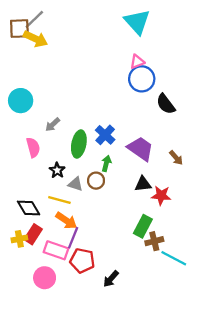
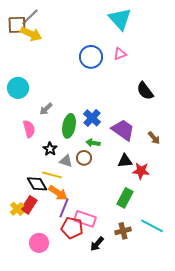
blue circle: (142, 79) -> (91, 57), moved
green arrow: (106, 163) -> (93, 143), turned -96
black diamond: (29, 208) -> (37, 184), moved
yellow cross: (19, 239) -> (17, 209), turned -32
brown cross: (154, 241) -> (123, 231), moved
pink rectangle: (56, 250) -> (85, 219), moved

